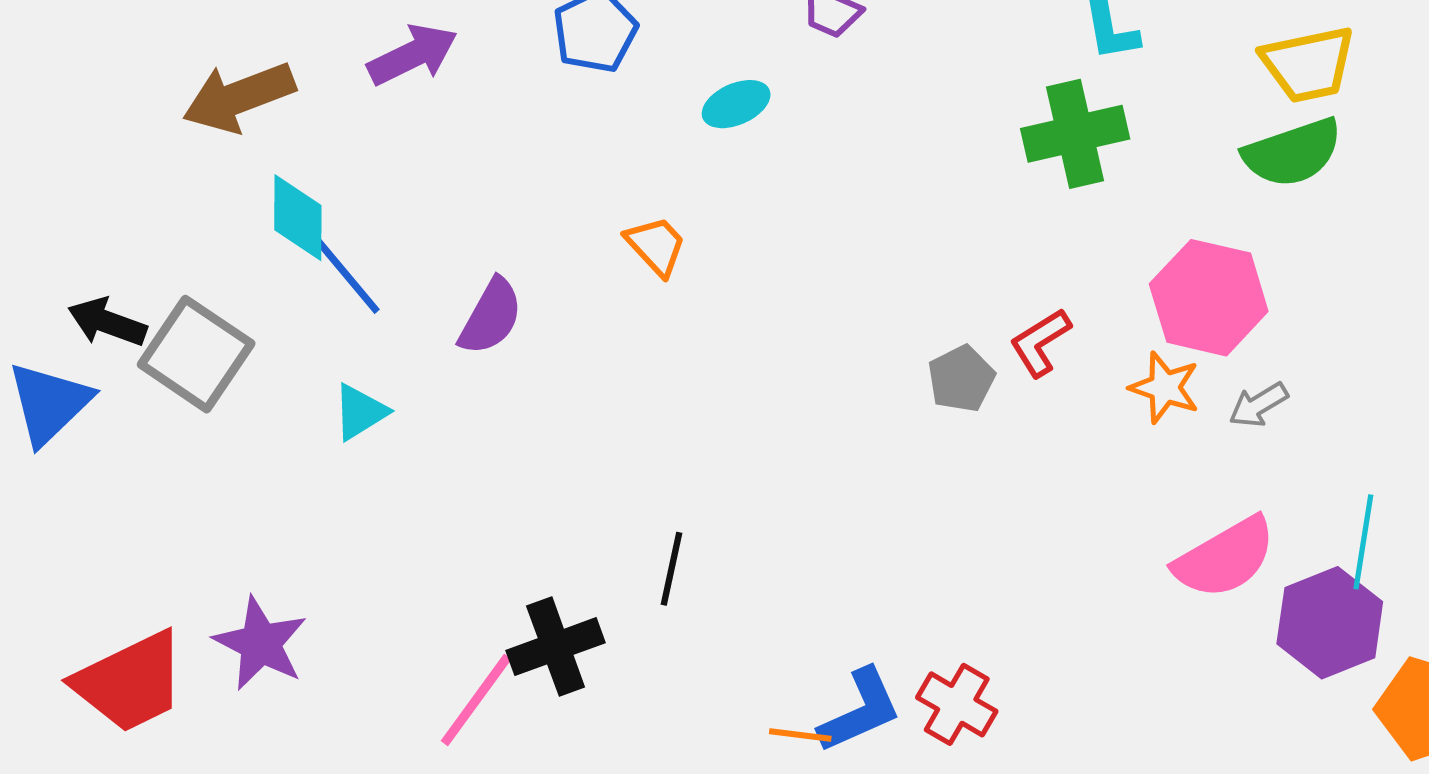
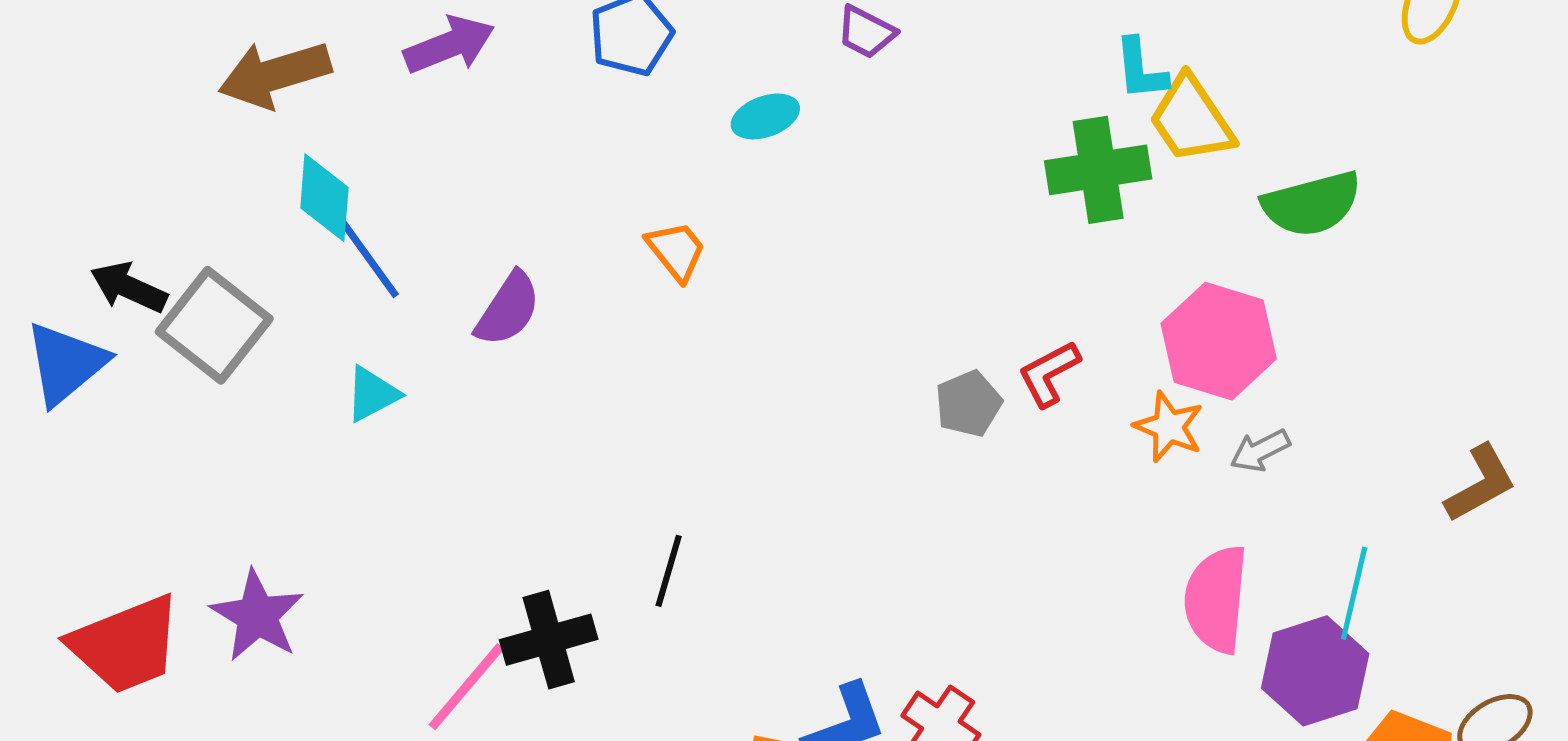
yellow trapezoid: (1308, 64) -> (1191, 120), moved, turned 64
pink semicircle: (1225, 558) -> (1216, 599), turned 121

